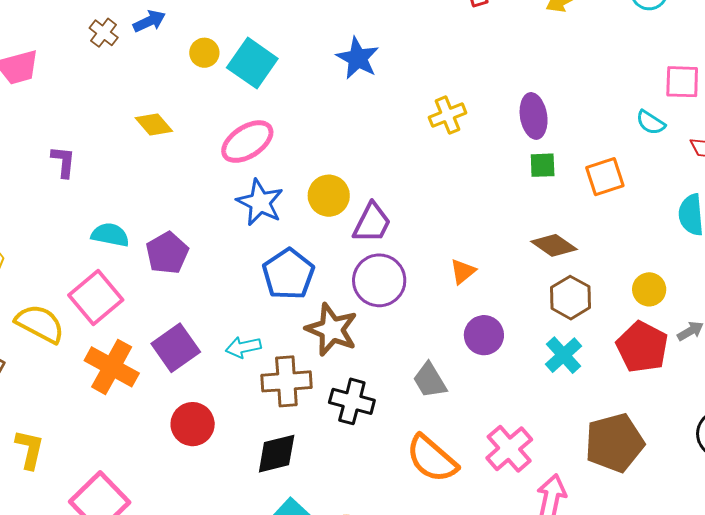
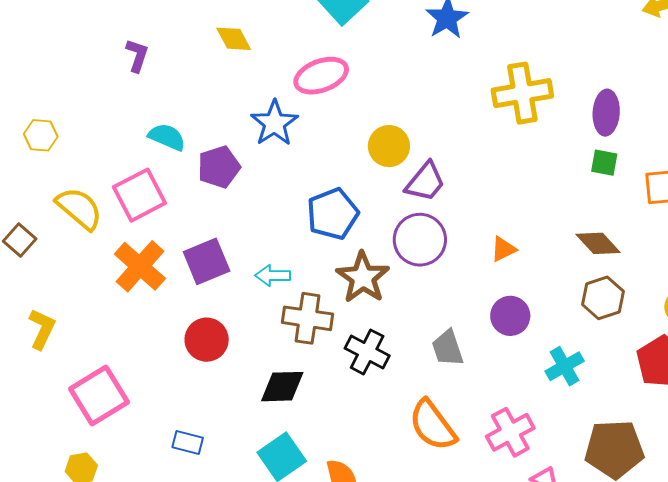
yellow cross: (448, 115) -> (522, 93), size x1.6
blue star: (260, 202) -> (274, 123), moved
cyan cross: (564, 355) -> (565, 366), moved

